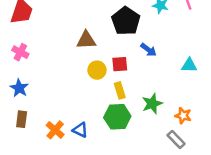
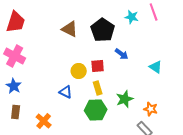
brown triangle: (86, 40) -> (70, 29), moved, turned 30
pink cross: (20, 52) -> (15, 56), size x1.5
cyan triangle: (189, 65) -> (156, 67), turned 32
blue triangle: (80, 130) -> (66, 92), moved

